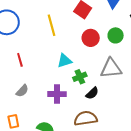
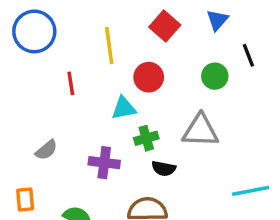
red circle: (91, 38) -> (149, 77), moved
red line: (20, 60) -> (71, 83), moved
black semicircle: (92, 93) -> (164, 168), turned 48

